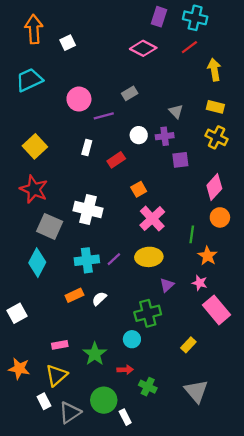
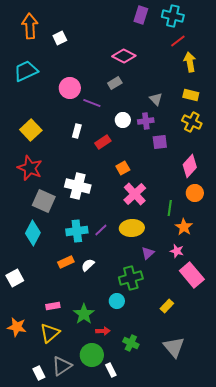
red line: (189, 47) -> (178, 41), moved
pink diamond: (143, 48) -> (124, 56), moved
purple line: (104, 116) -> (92, 103), turned 36
red arrow: (125, 370) -> (103, 331), moved
white rectangle: (44, 401) -> (39, 373), moved

